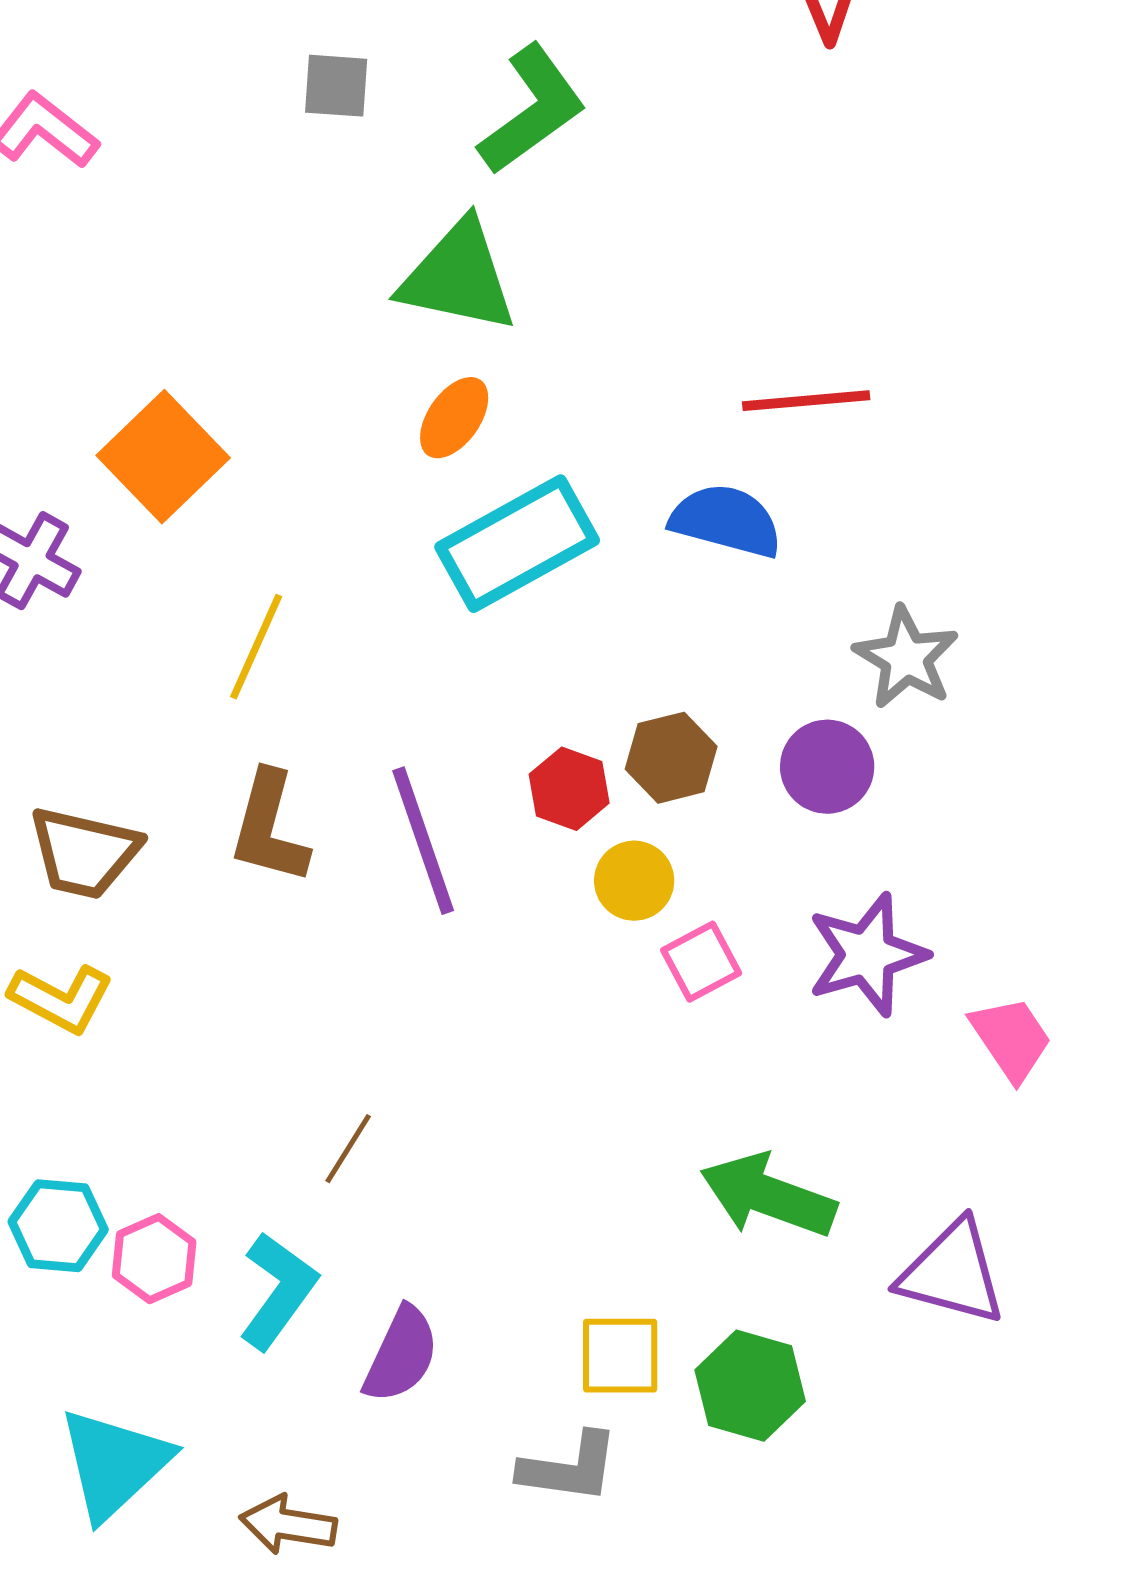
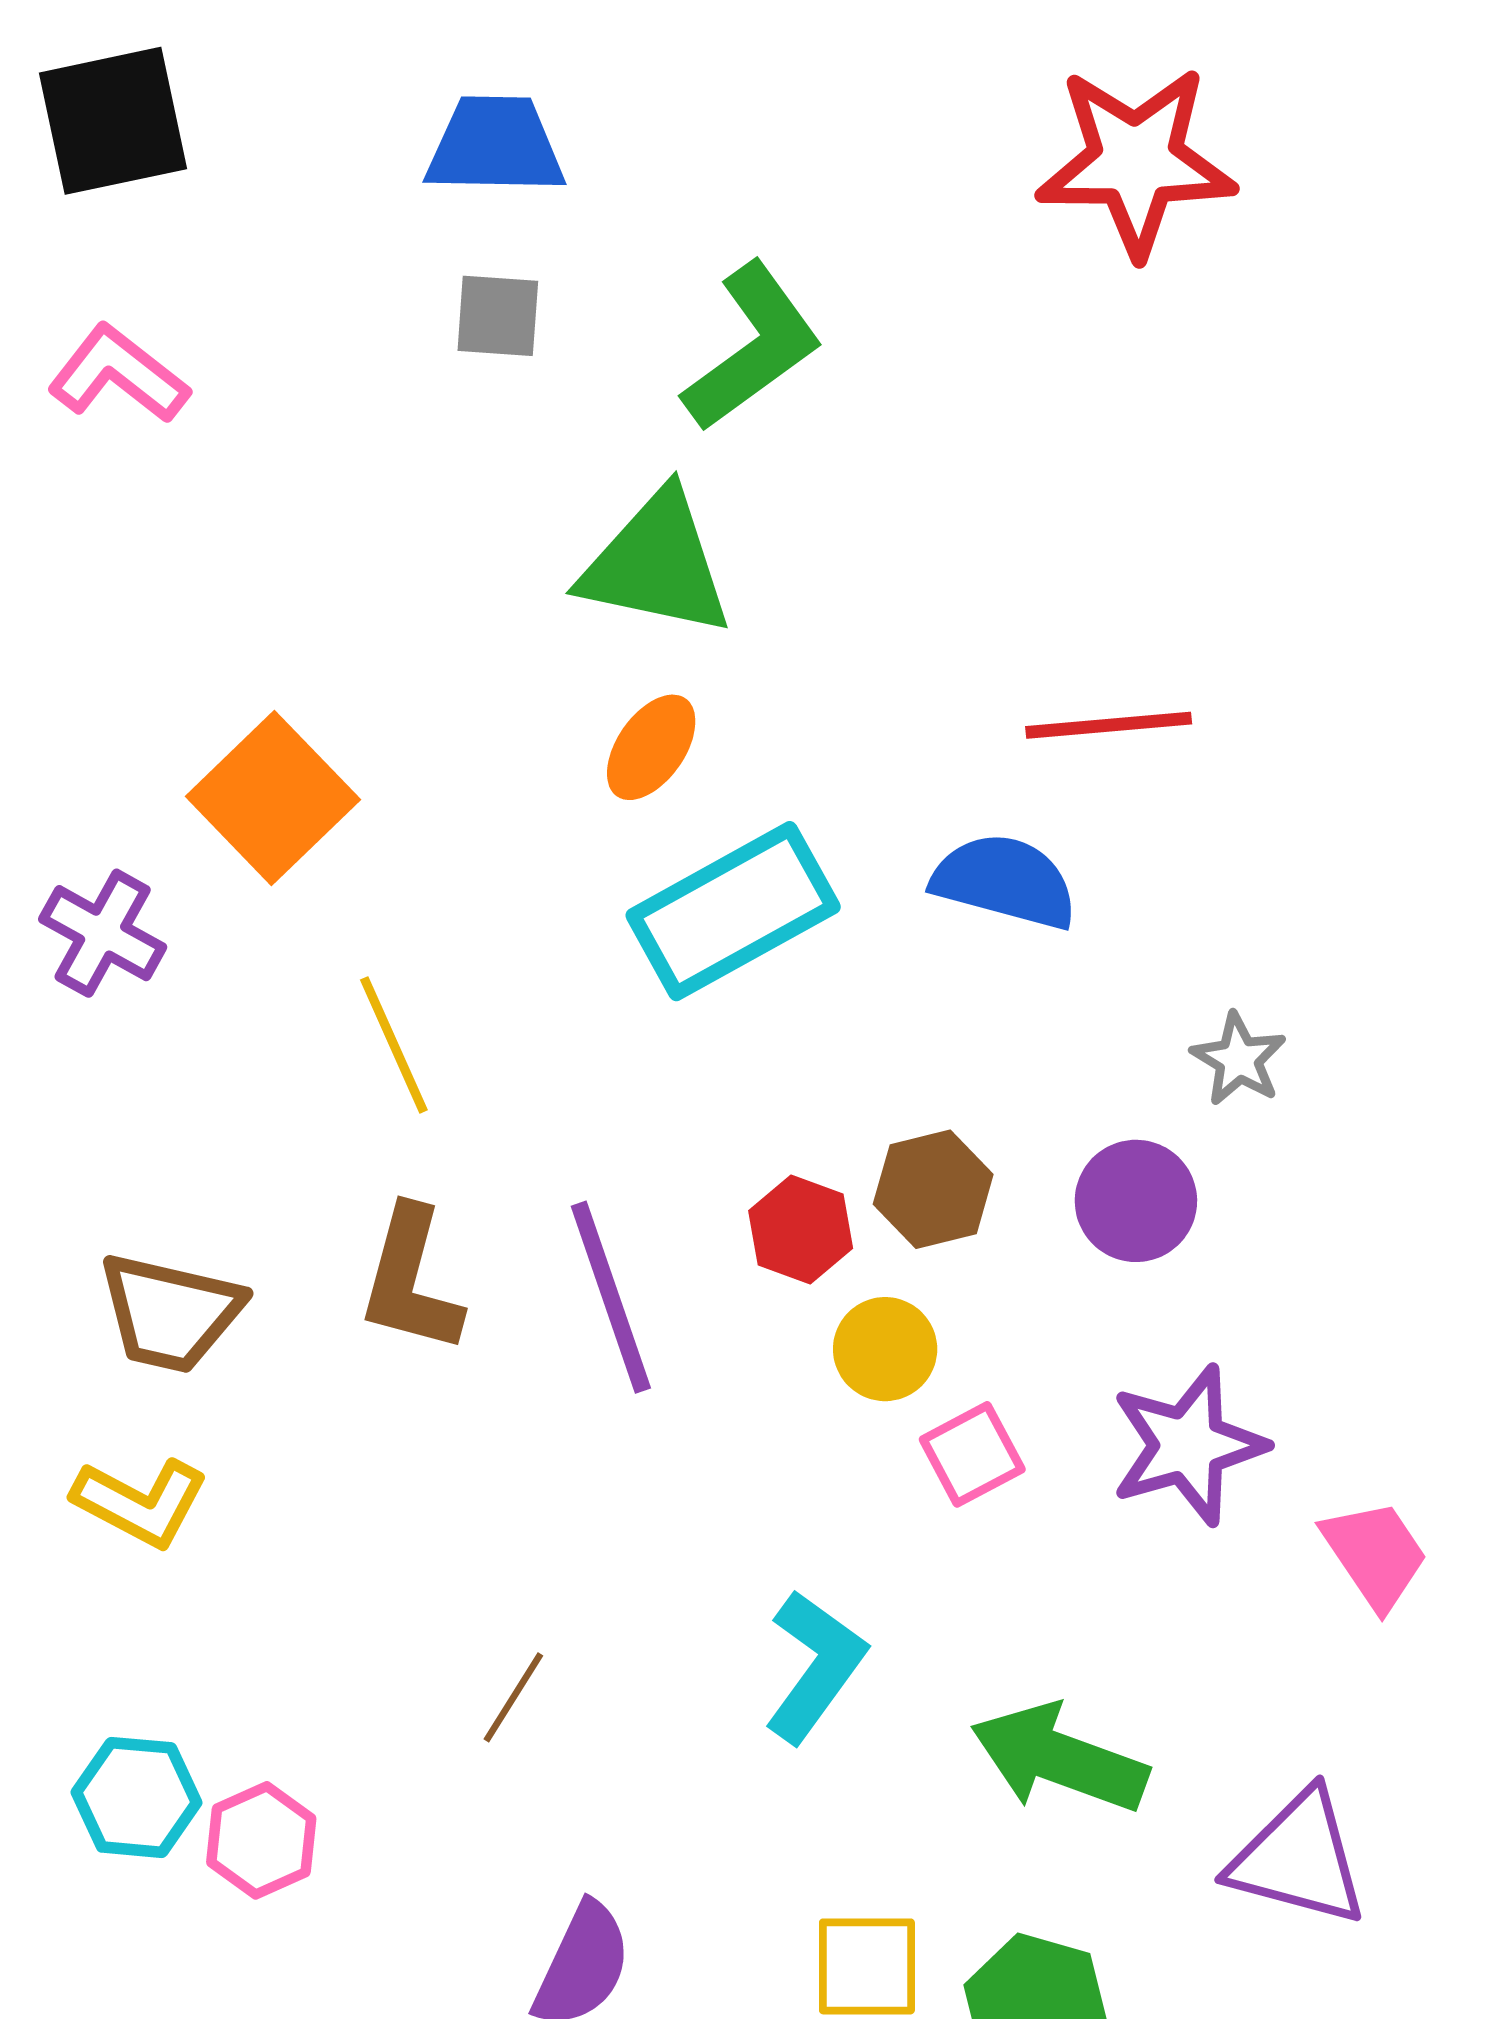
yellow line: (256, 647) -> (394, 1045), turned -48
gray star: (906, 658) -> (1239, 1059), size x0.7
cyan L-shape: (278, 1291) -> (815, 1666), moved

